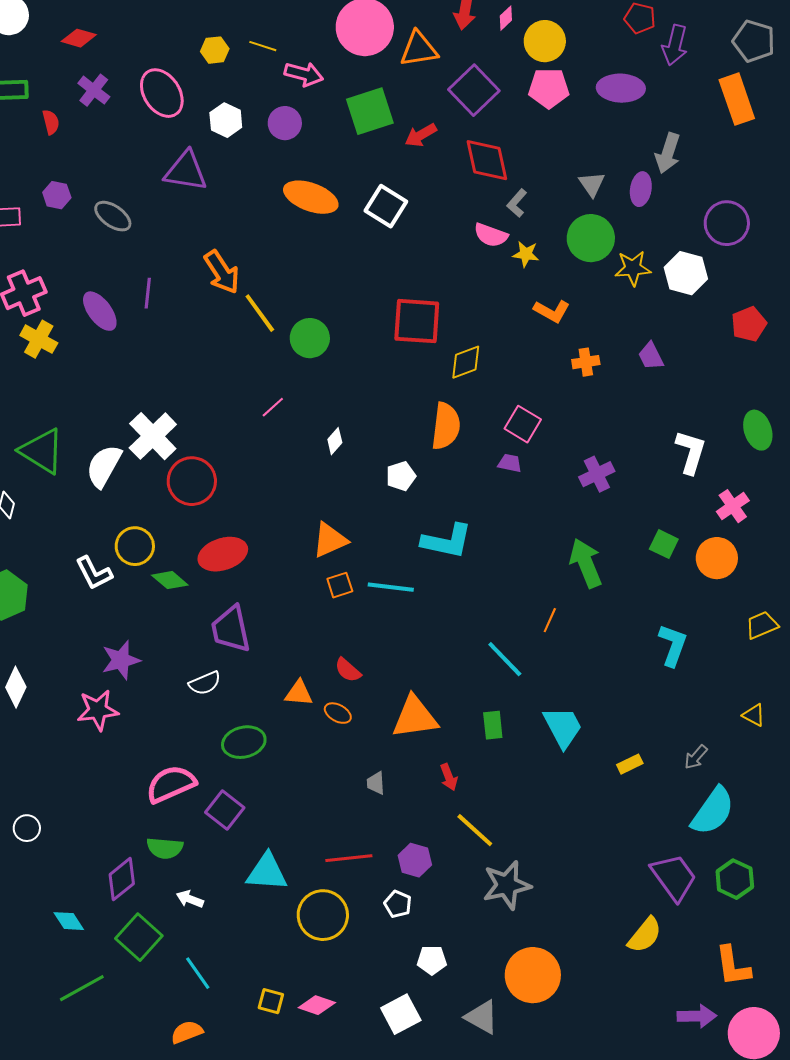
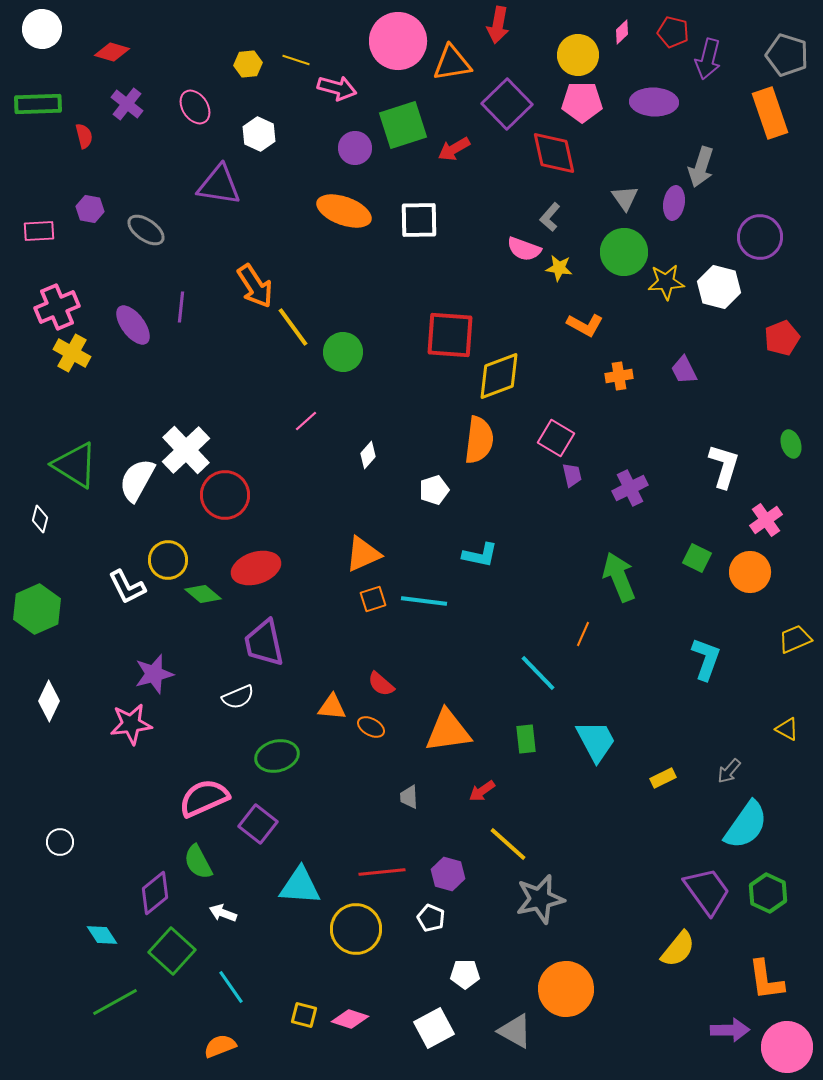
pink diamond: (506, 18) -> (622, 32), moved
pink ellipse: (162, 93) -> (195, 107), size x0.7
purple circle: (285, 123) -> (355, 148), moved
red diamond: (487, 160) -> (554, 153), moved
white square: (386, 206) -> (419, 220), turned -33
yellow diamond: (466, 362) -> (499, 376), size x1.4
green ellipse: (758, 430) -> (791, 444), size x0.7
purple trapezoid: (510, 463) -> (572, 475), moved, turned 65
cyan L-shape: (447, 541) -> (480, 555), size x0.7
red arrow: (449, 777) -> (482, 791), turned 76
green semicircle: (165, 848) -> (198, 862), turned 57

